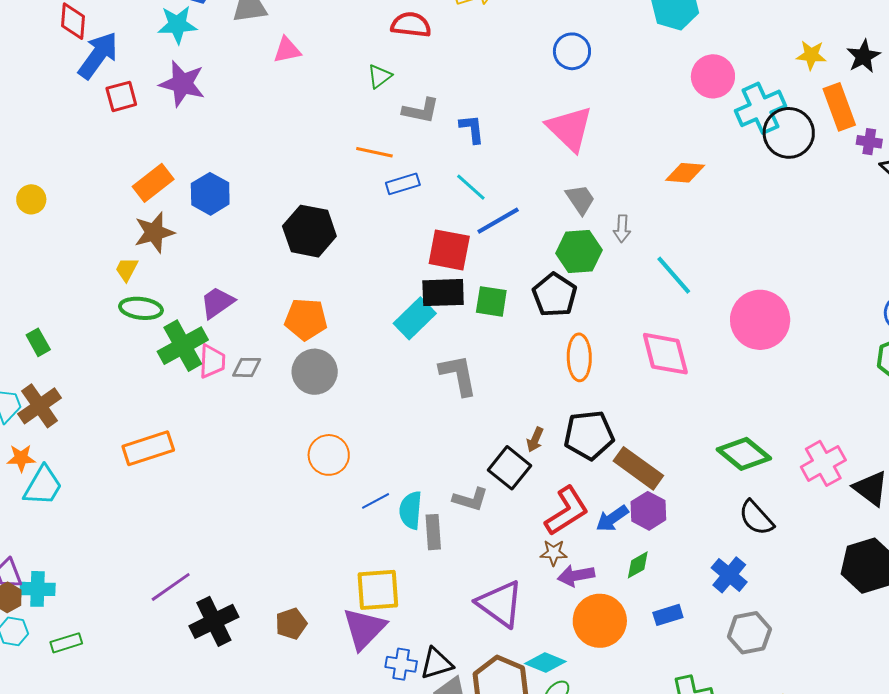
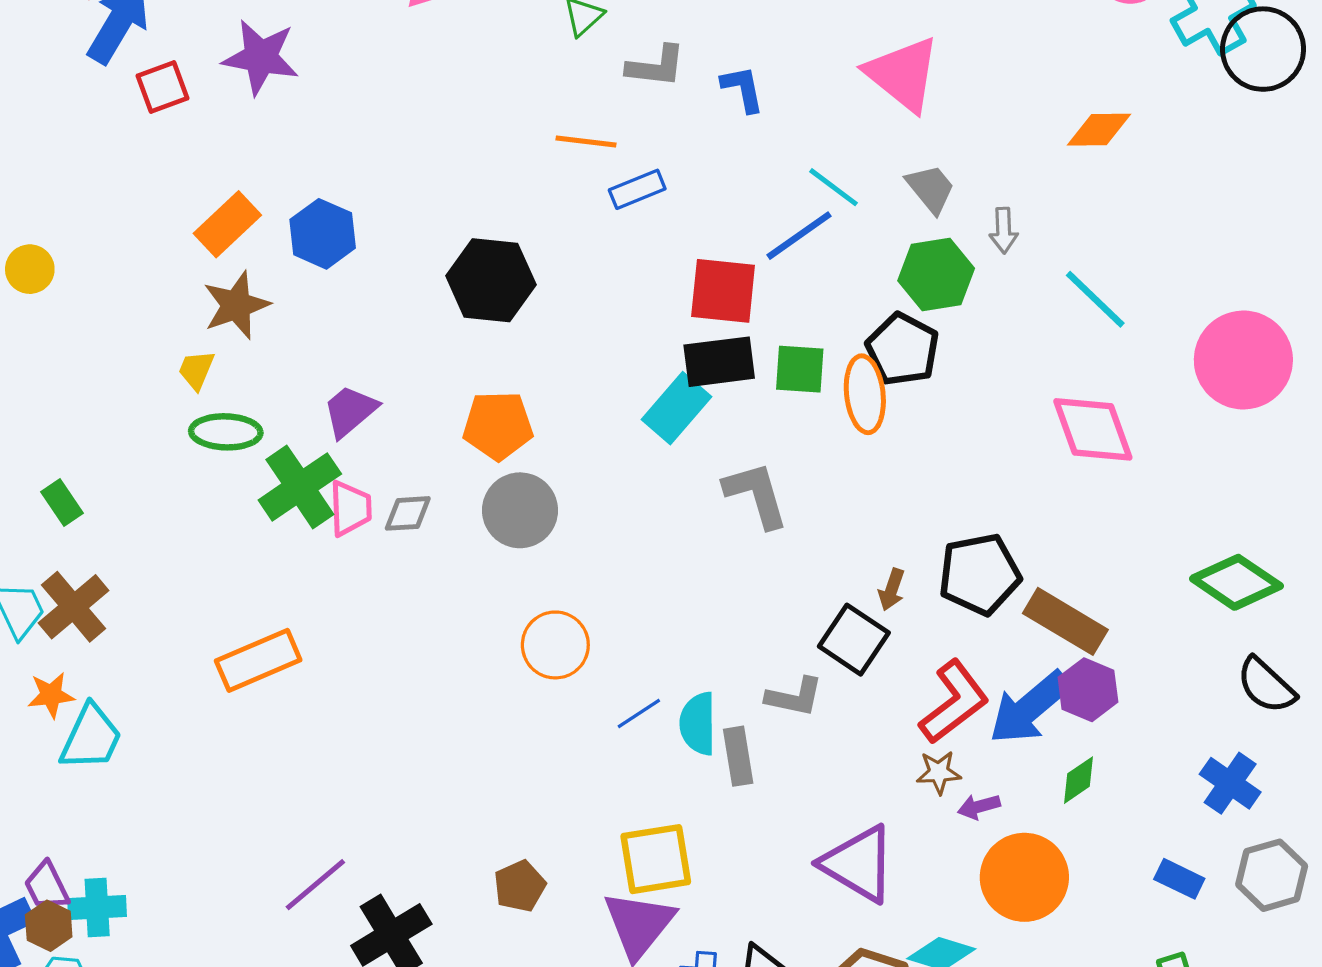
cyan line: (471, 187) -> (833, 187), moved
orange ellipse: (579, 357) -> (865, 394), moved
blue arrow: (612, 518) -> (1030, 708), size x1.6
purple arrow: (576, 576) -> (979, 807), size x0.7
blue rectangle: (668, 615) -> (1179, 879), moved, turned 48
brown pentagon: (291, 624) -> (520, 886), moved

